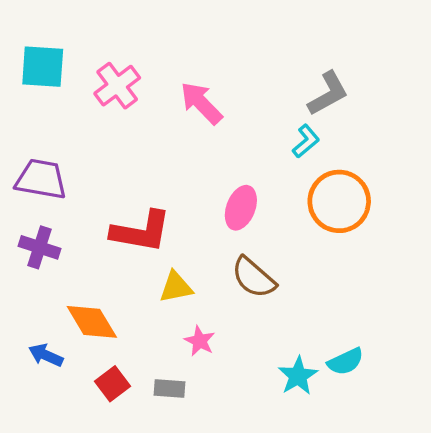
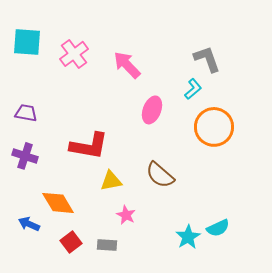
gray L-shape: (328, 94) -> (207, 59), turned -80
purple trapezoid: (41, 179) -> (26, 113), size x0.7
pink ellipse: (241, 208) -> (152, 110), moved

